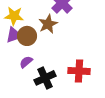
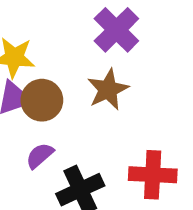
brown star: (48, 24) -> (108, 90), moved

